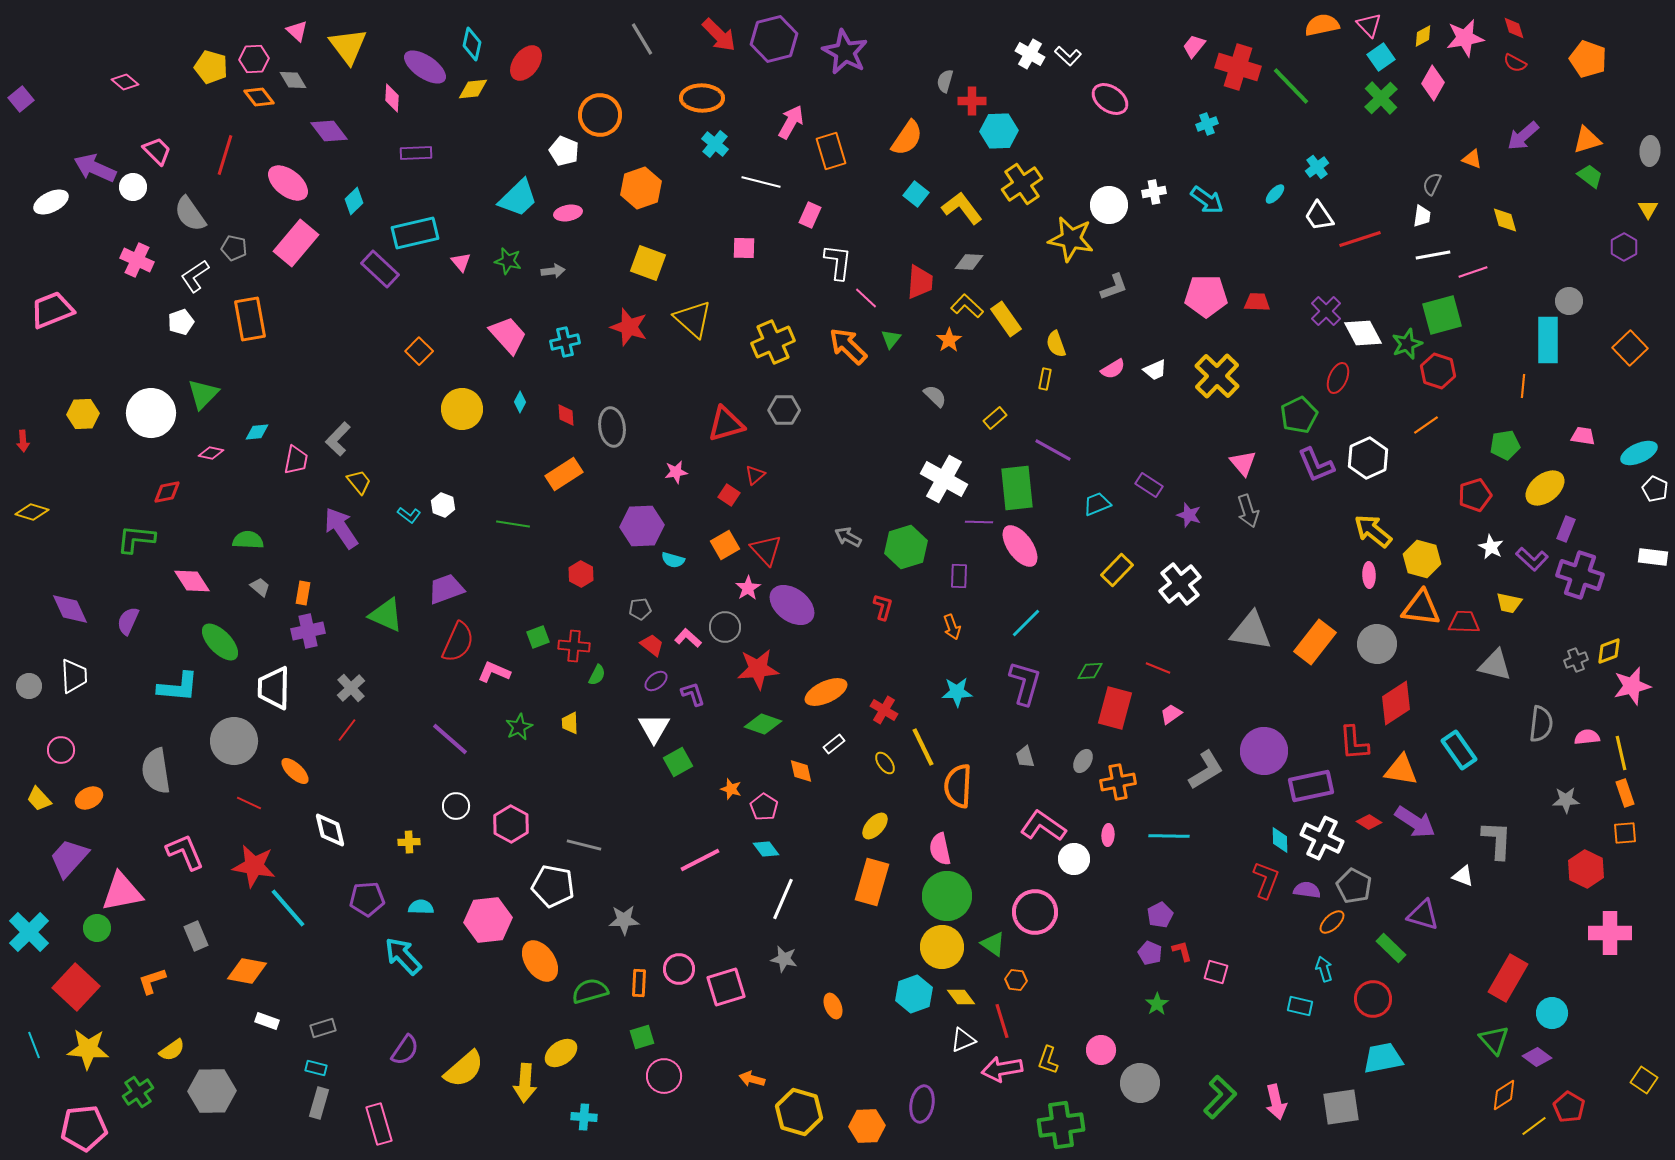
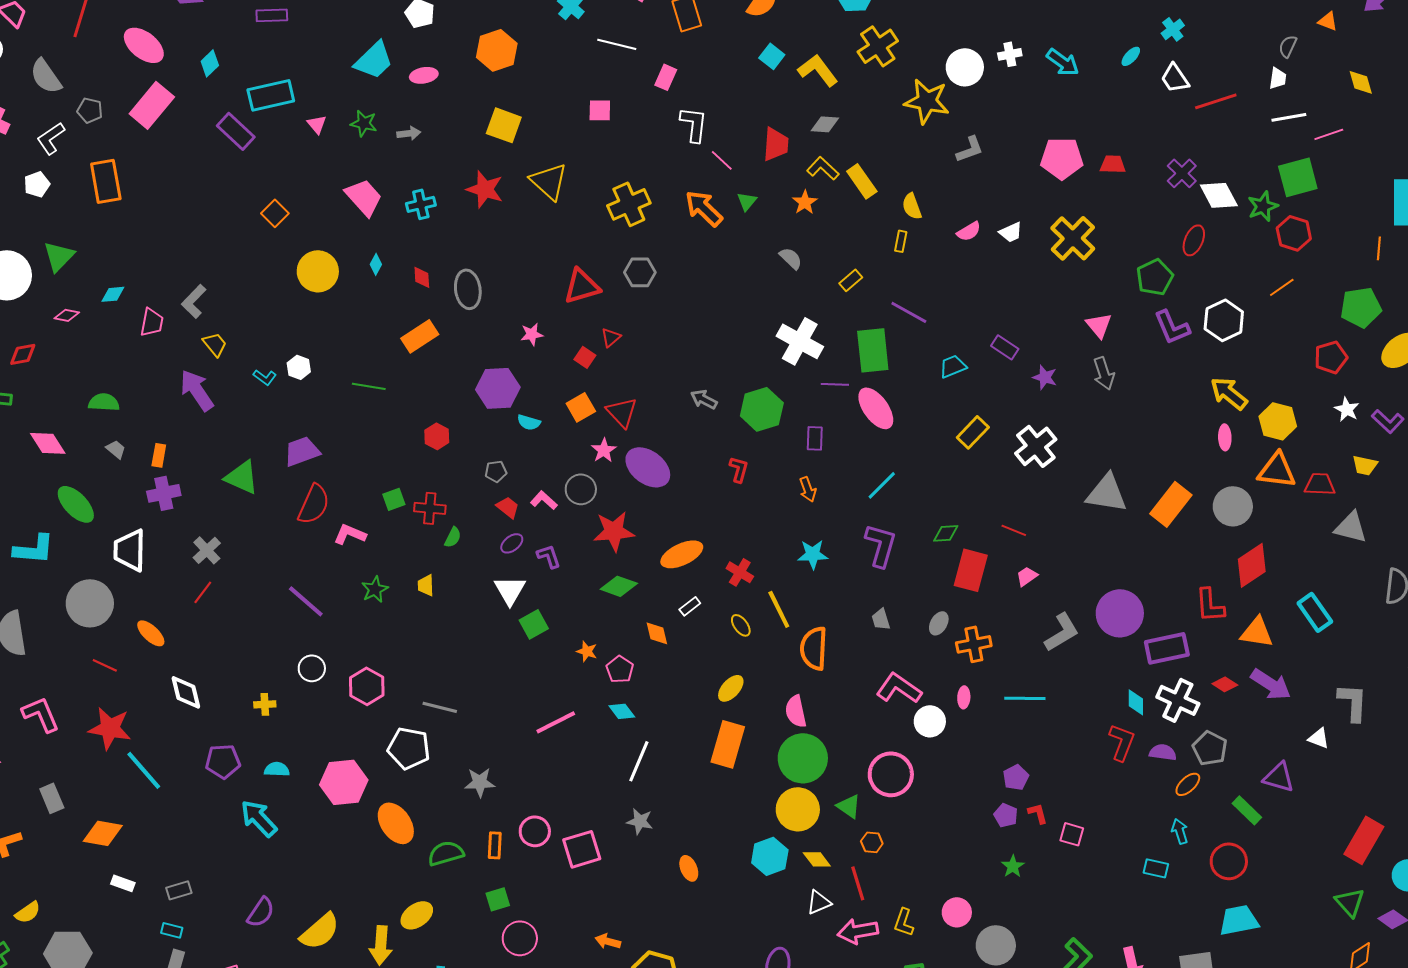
green pentagon: (1505, 445) -> (1361, 307), size x1.4

